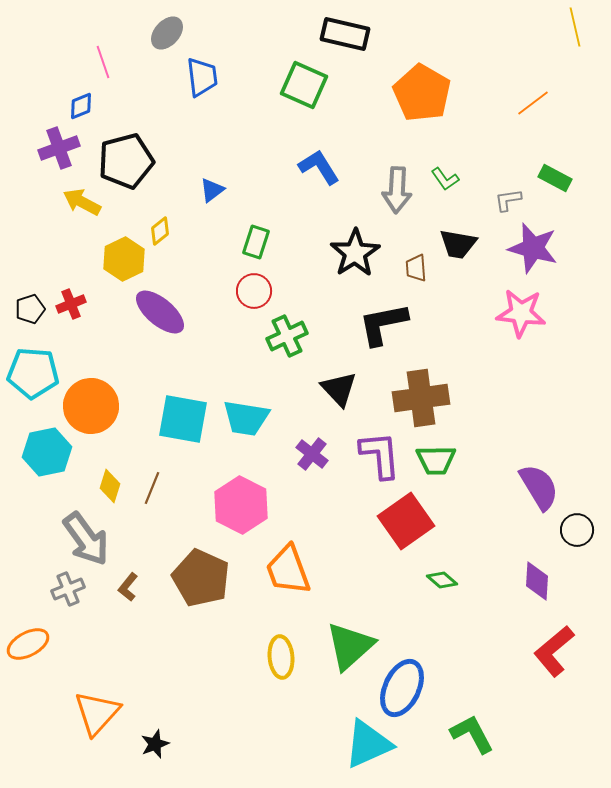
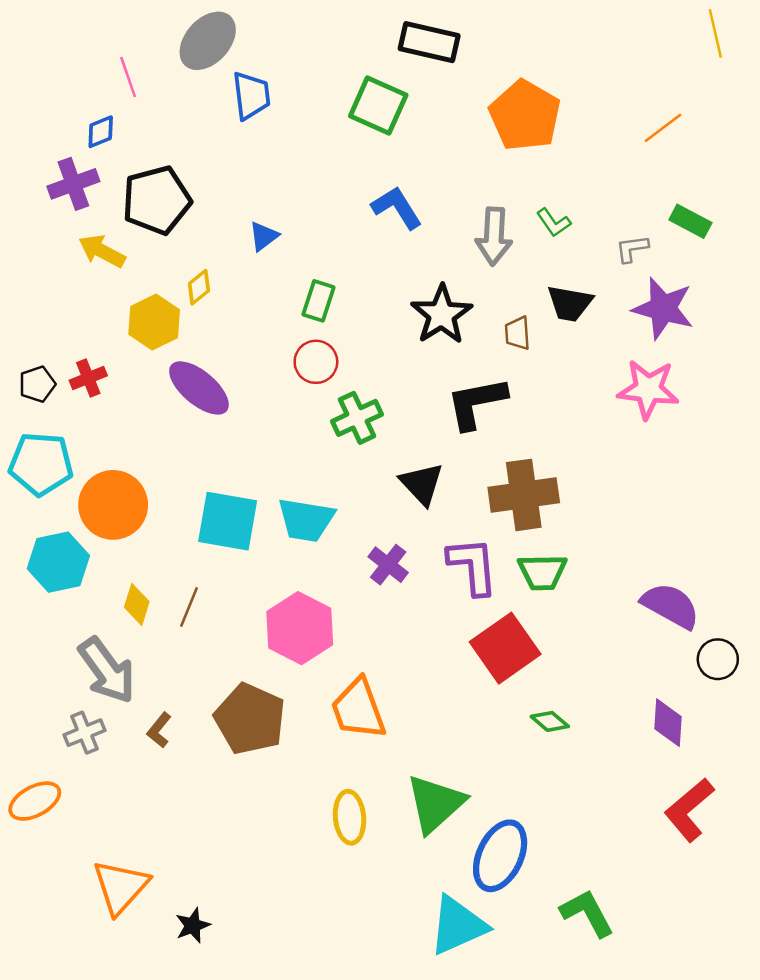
gray ellipse: (167, 33) -> (208, 41), size x1.4
purple semicircle: (539, 487) -> (671, 606), turned -30

